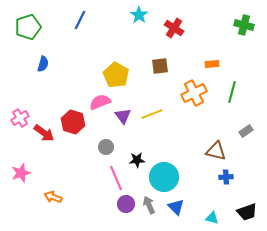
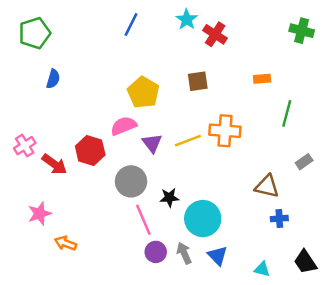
cyan star: (139, 15) -> (187, 19), moved
blue line: (80, 20) -> (131, 24), moved
orange cross: (194, 93) -> (225, 131), moved, turned 30
gray circle: (106, 147) -> (131, 181), size x1.6
pink star: (21, 173) -> (40, 214), moved
black trapezoid: (247, 212) -> (305, 262), turned 75

